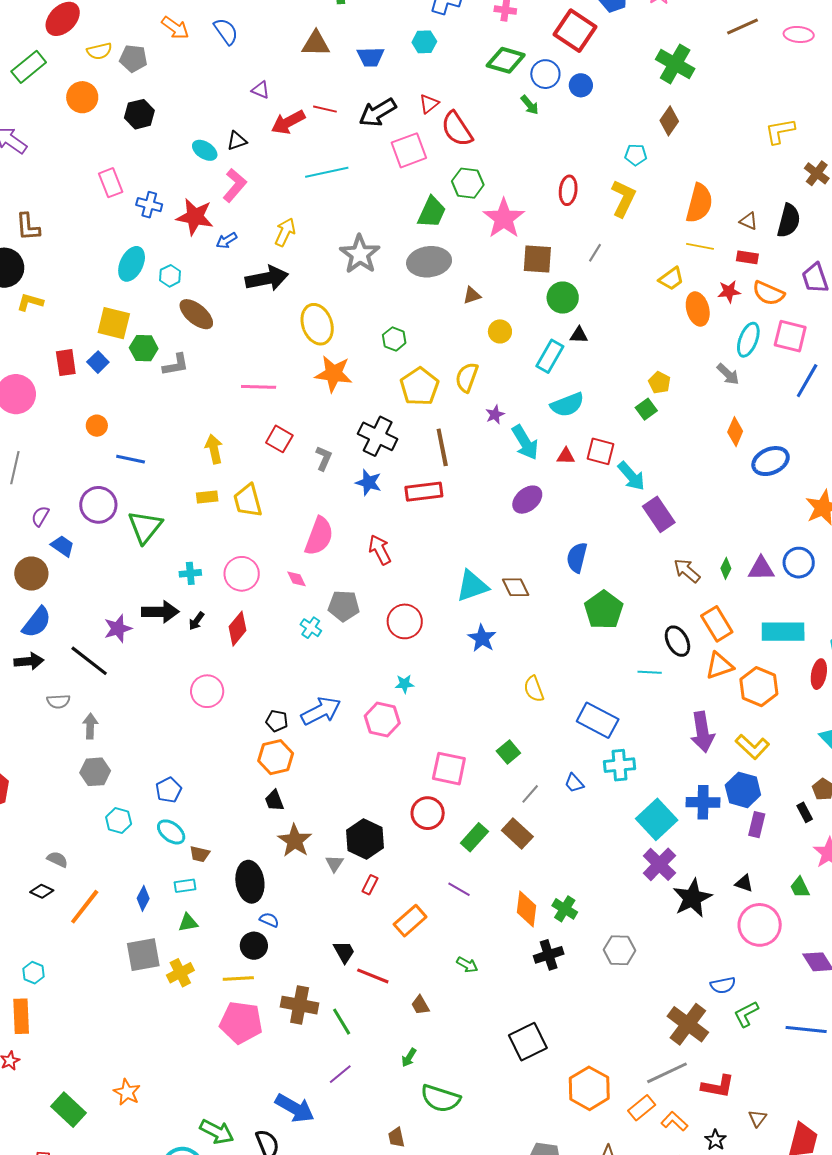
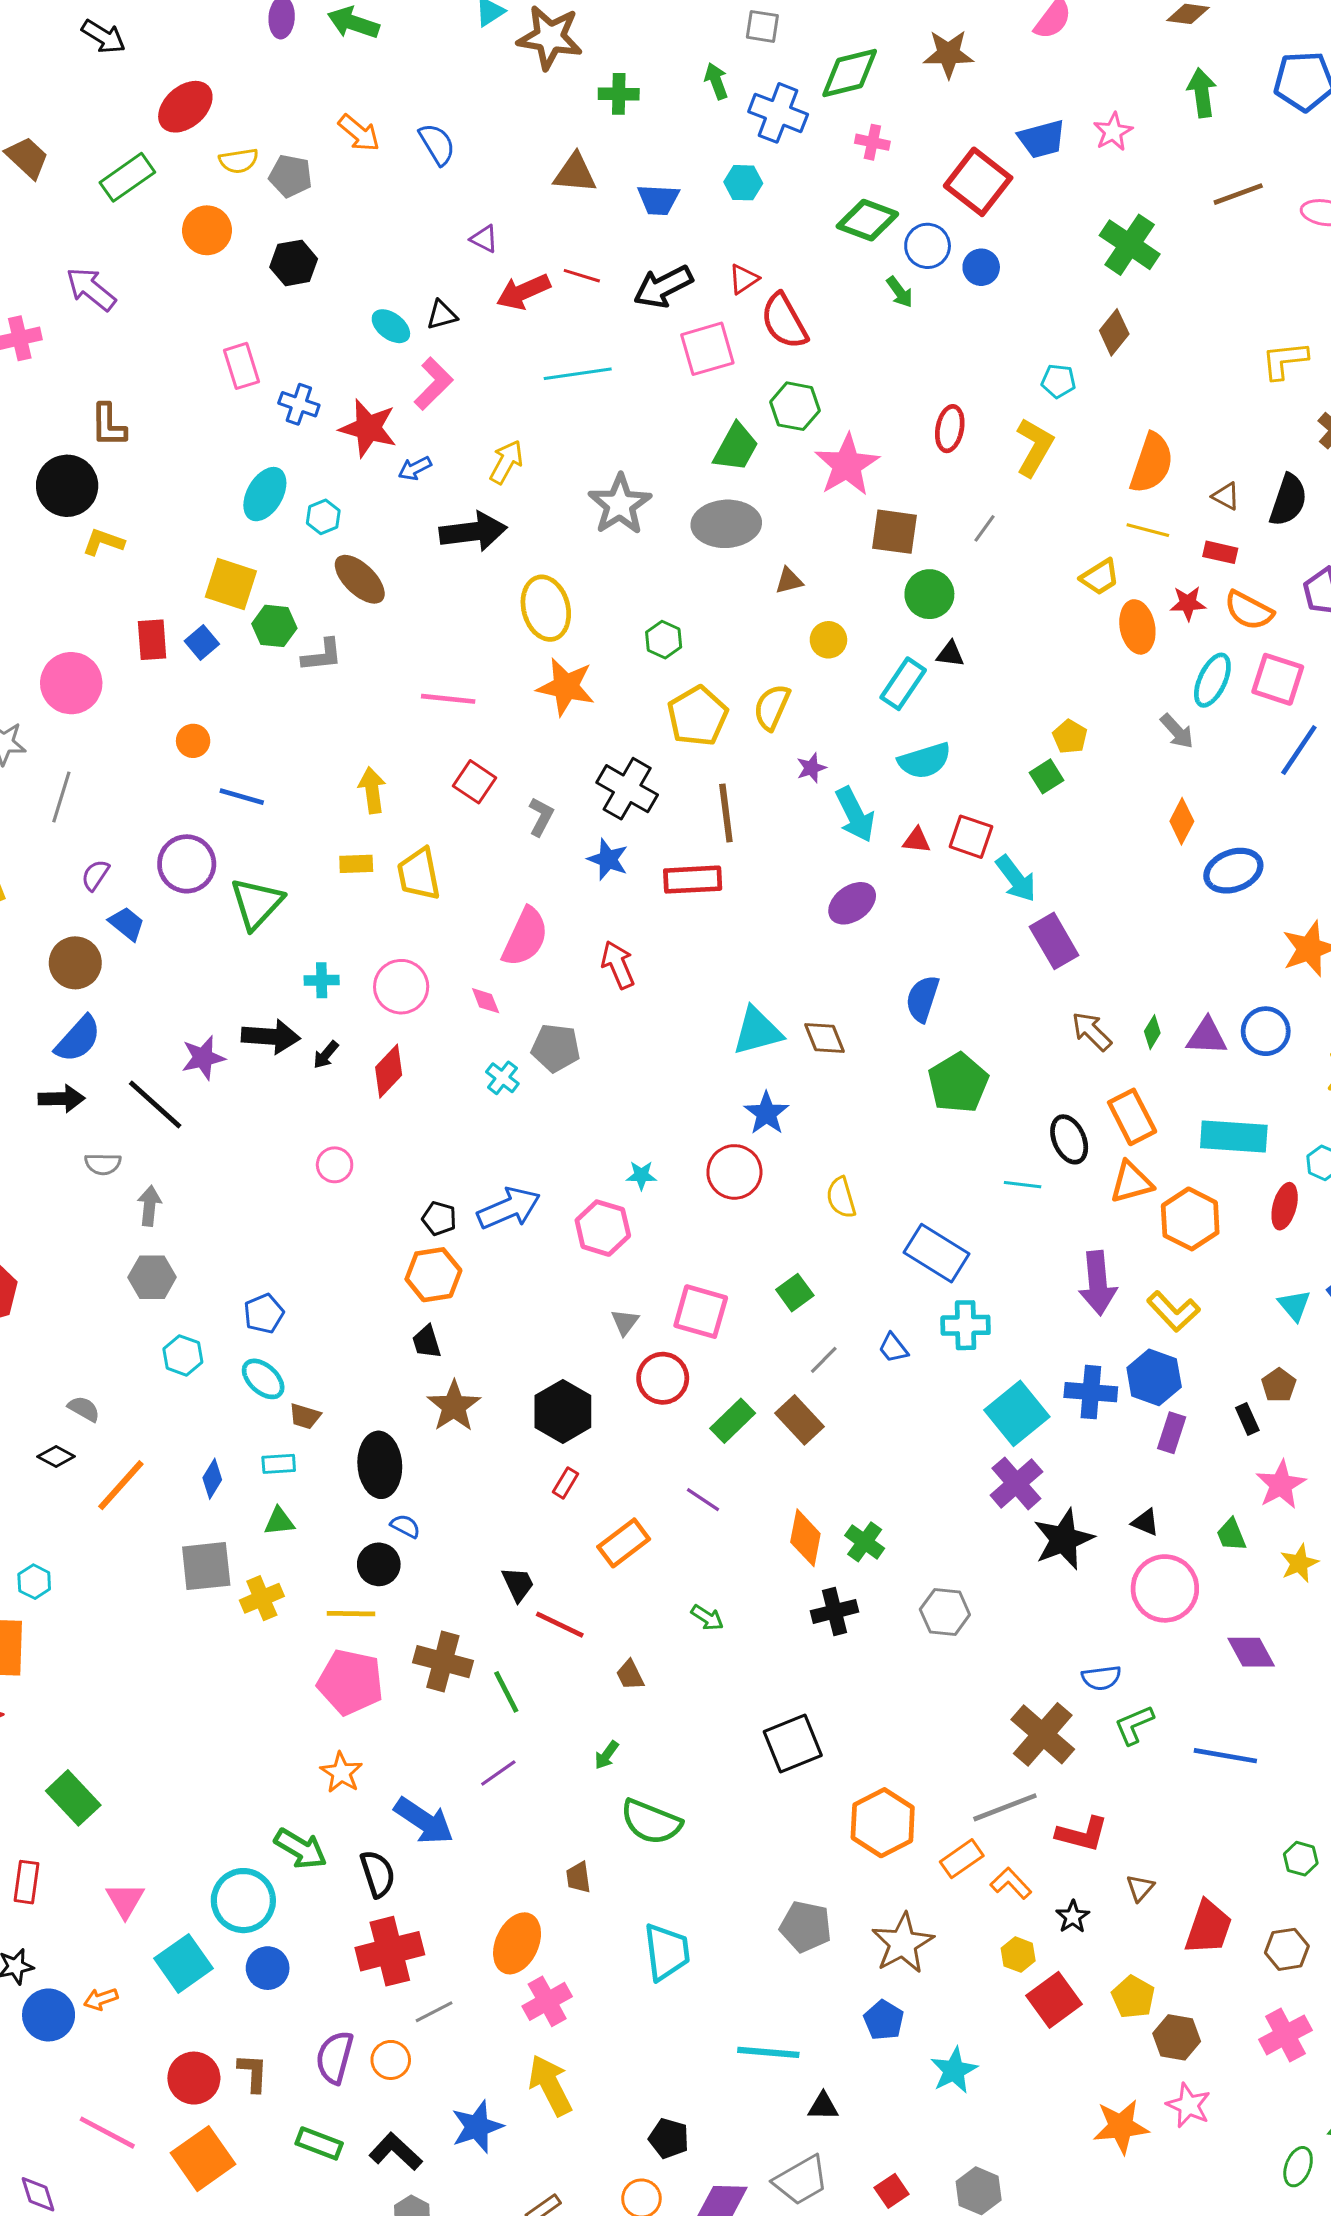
red circle: (405, 621) -> (734, 1172), moved
pink circle: (207, 691) -> (335, 1165), size x0.7
gray triangle: (334, 863) -> (625, 1322), moved
orange star: (127, 1092) -> (341, 1773), moved

